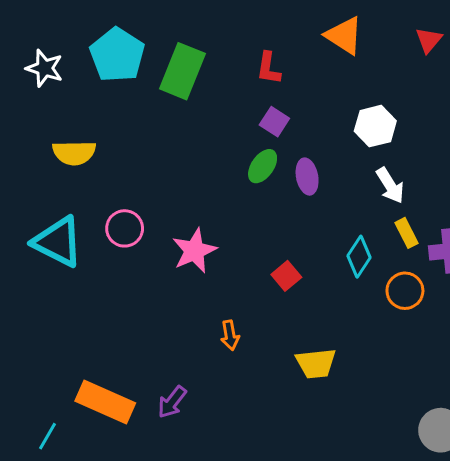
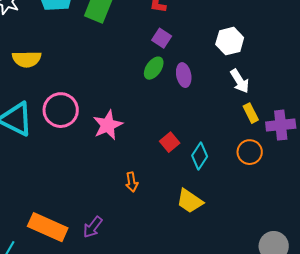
pink circle: (125, 228) -> (61, 110), size x1.4
cyan diamond: (359, 257) -> (200, 156), moved
yellow trapezoid: (316, 363) -> (190, 201), turned 40

